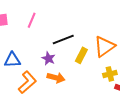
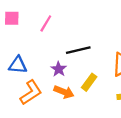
yellow rectangle: (81, 55) -> (89, 82), moved

